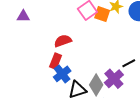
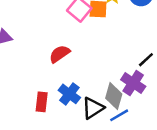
red rectangle: (56, 61) -> (42, 102), moved

